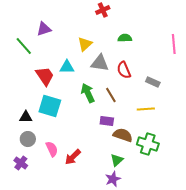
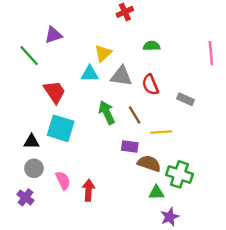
cyan triangle: (67, 67) -> (90, 74), moved
yellow line: (146, 109) -> (161, 132), moved
red arrow: (73, 157) -> (89, 190), turned 138
green triangle: (117, 160) -> (156, 193), moved, turned 40
purple star: (113, 179) -> (170, 217), moved

